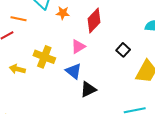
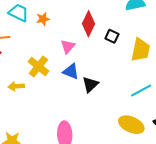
red diamond: (94, 21) -> (89, 24), moved
yellow cross: (44, 57) -> (38, 66), turned 35

